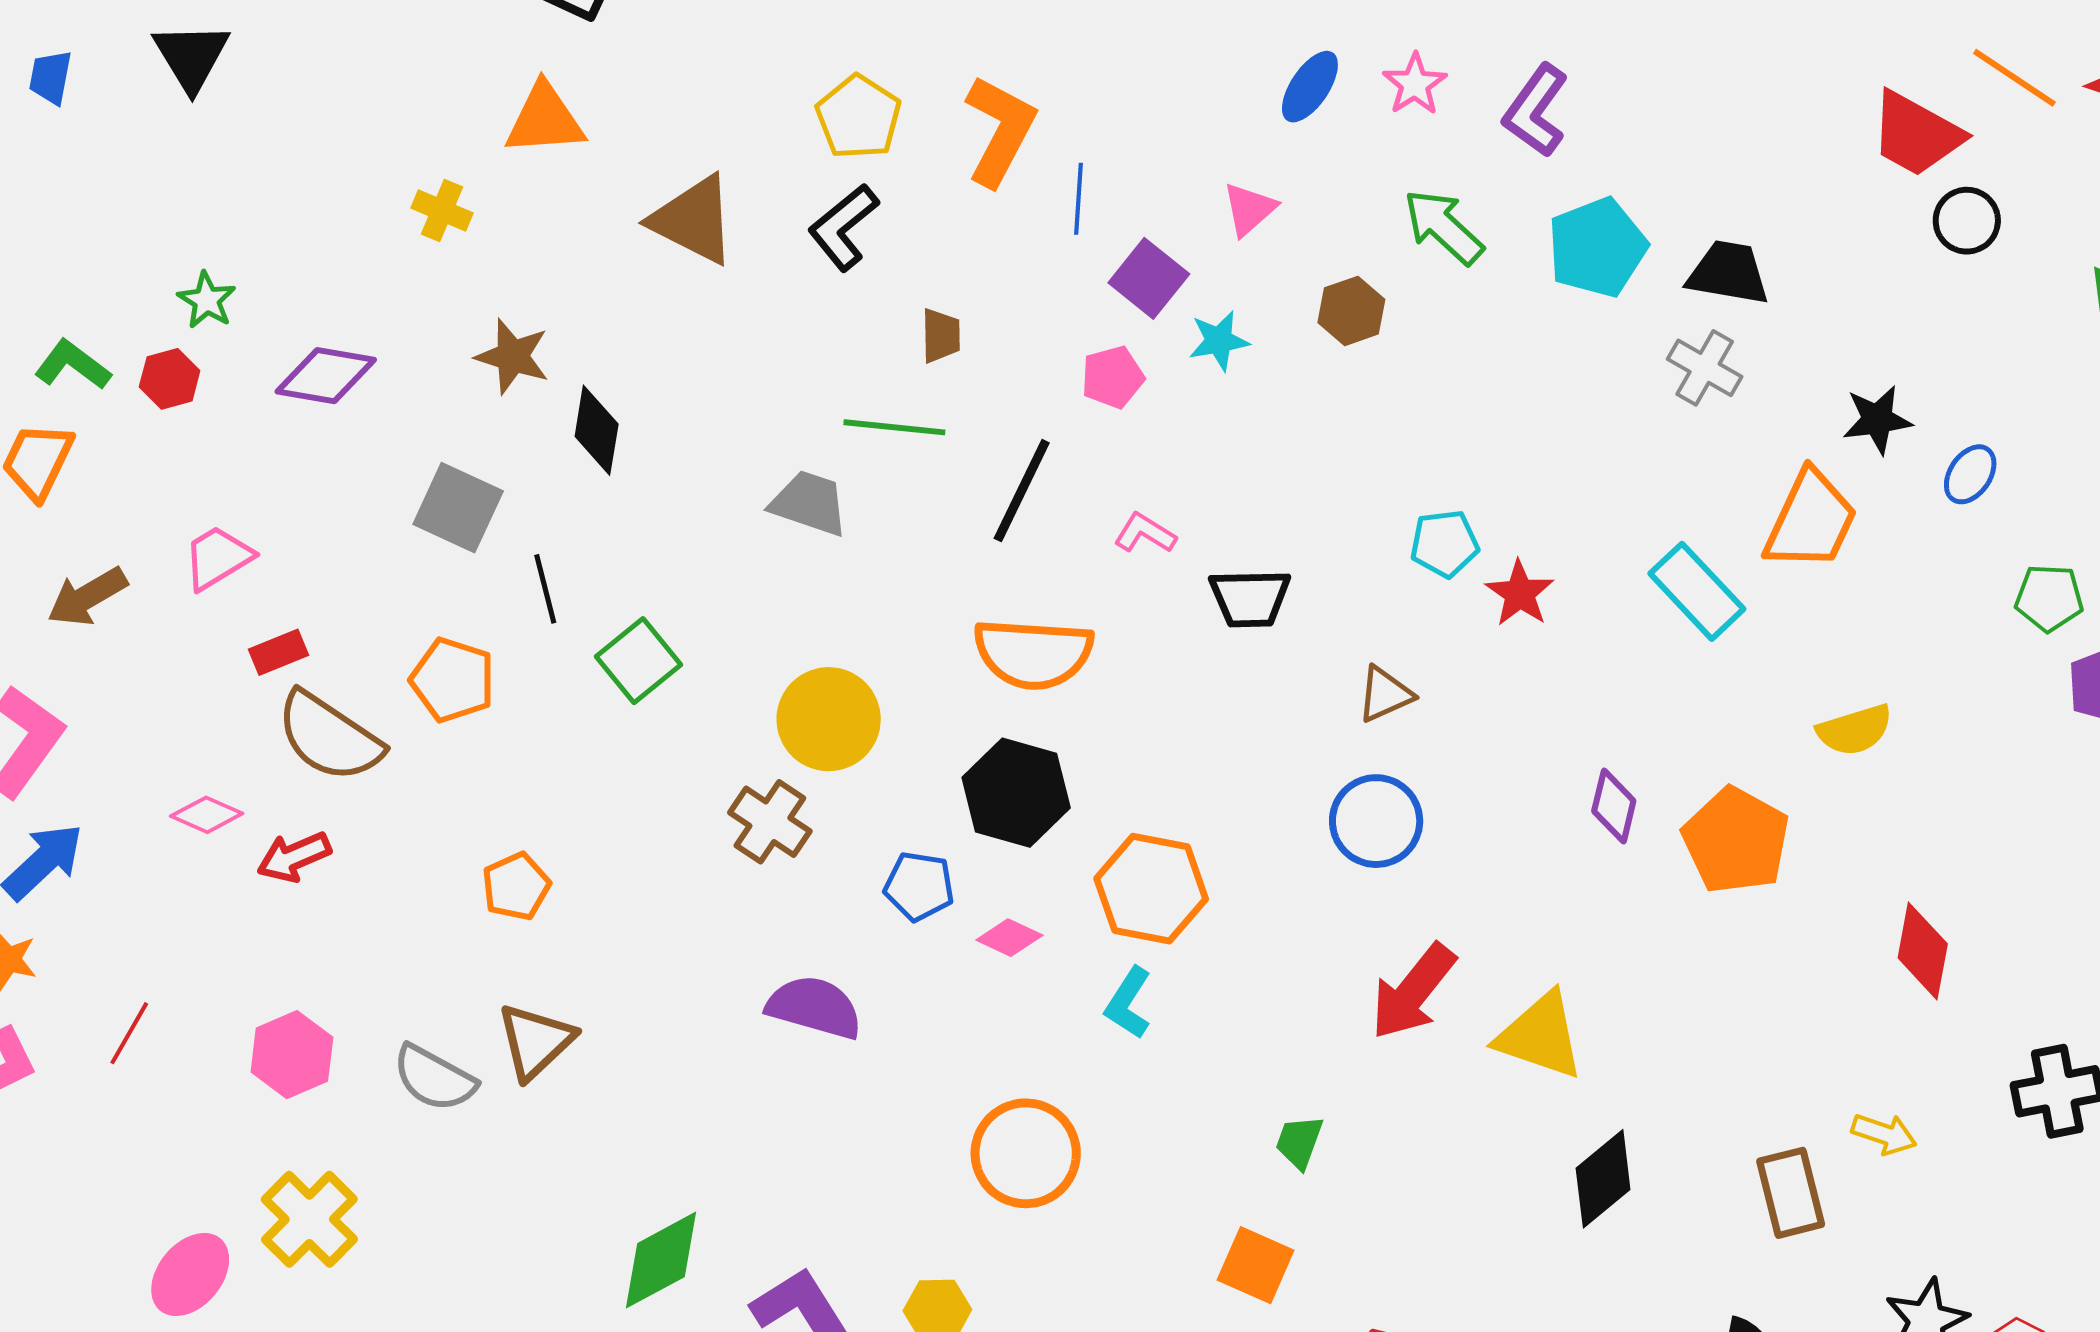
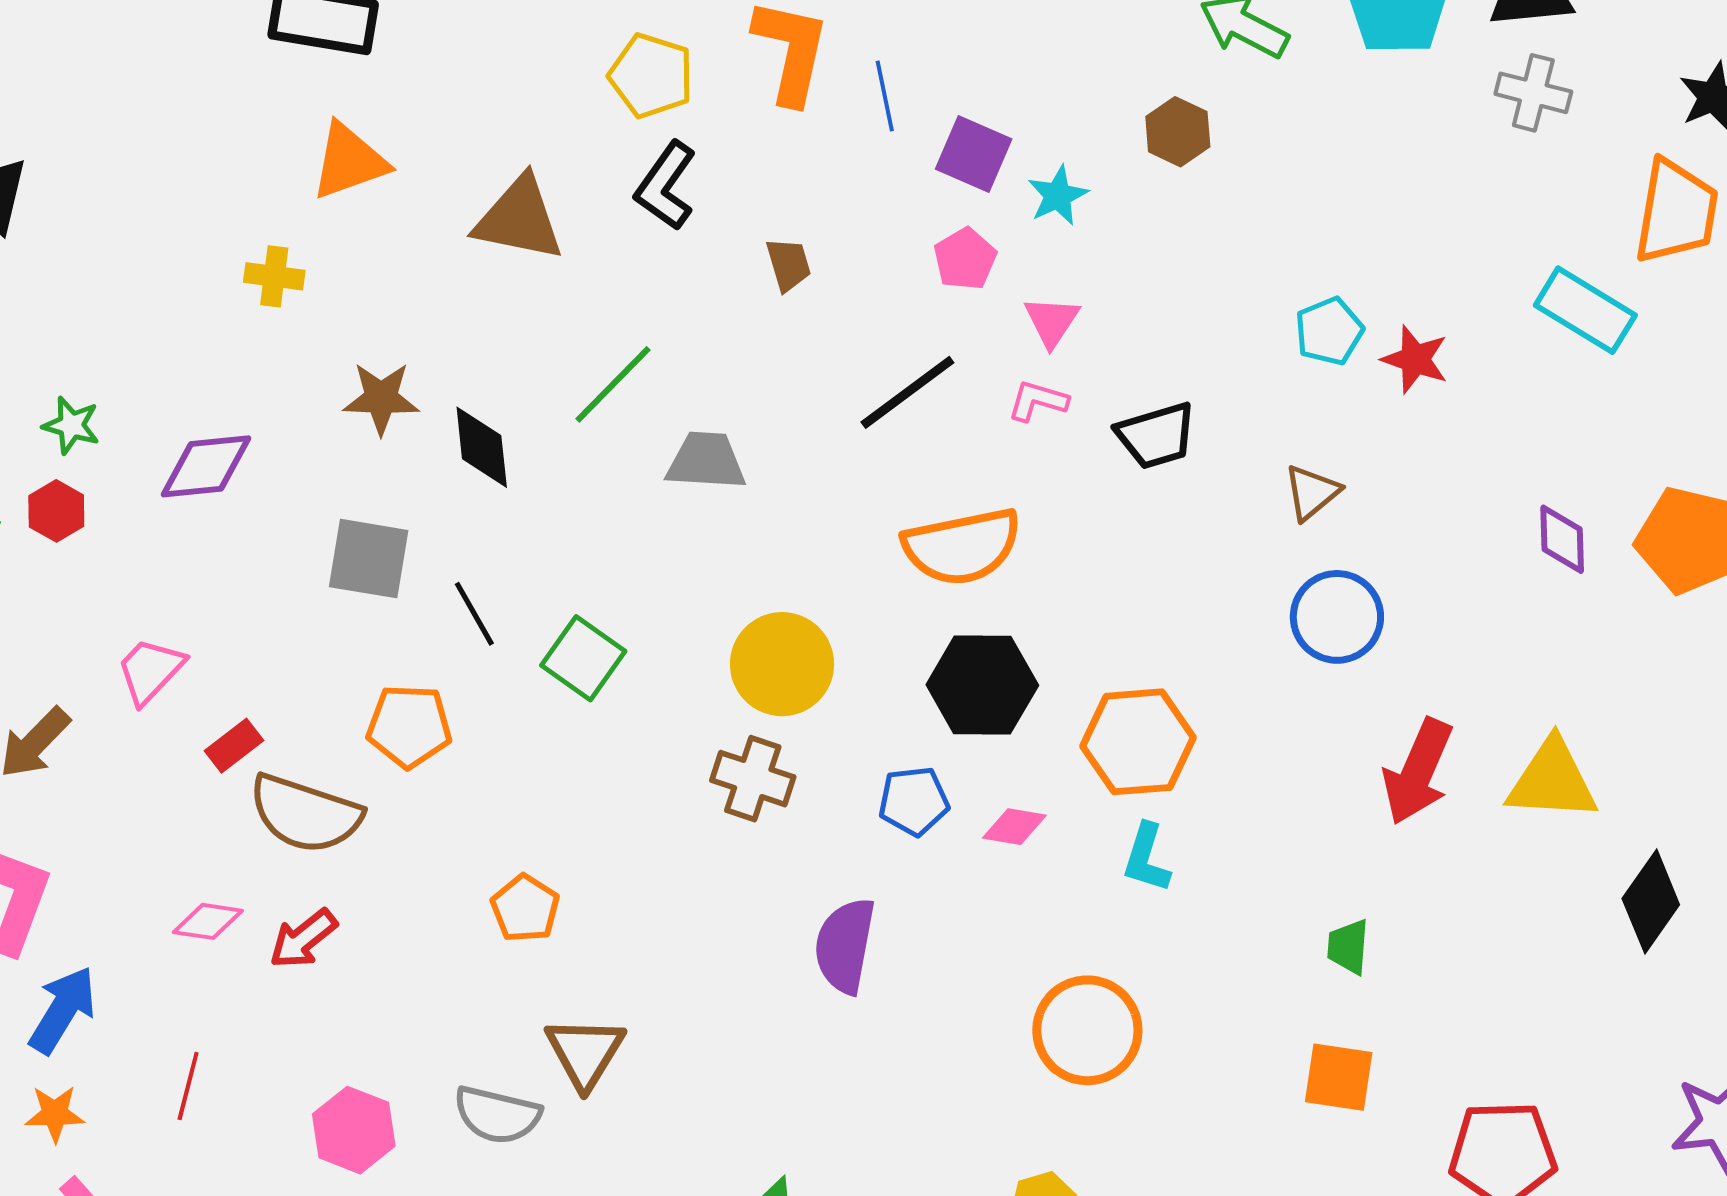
pink triangle: (1249, 209) -> (1052, 321), moved
green line: (894, 427) -> (613, 384), moved, turned -36
black line: (1022, 491) -> (907, 392), turned 43
purple semicircle: (814, 1007) -> (845, 946), turned -80
red line: (129, 1033) -> (188, 1086), moved

